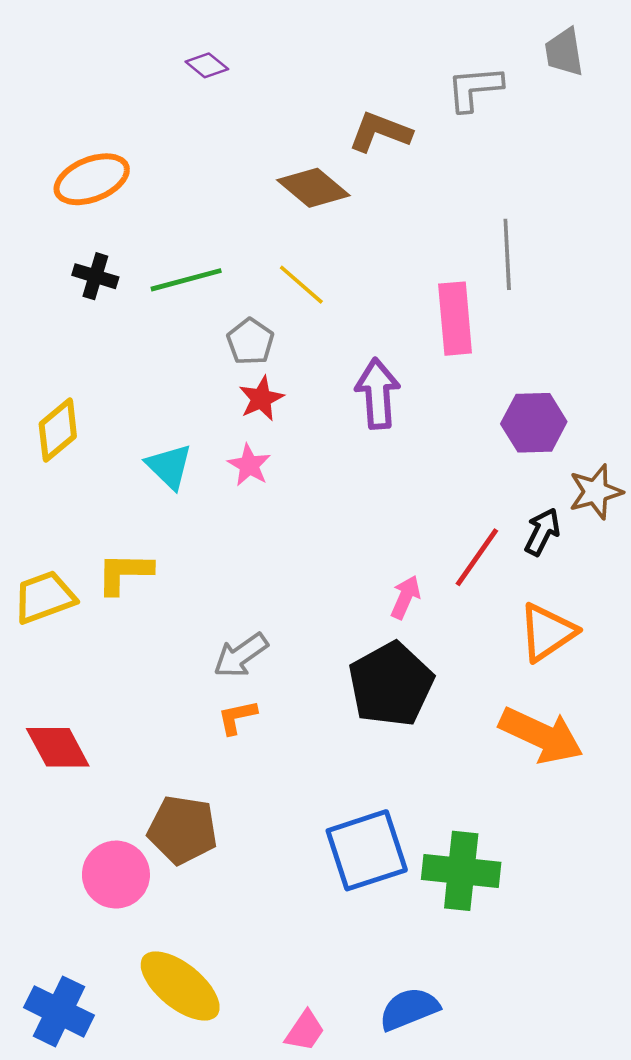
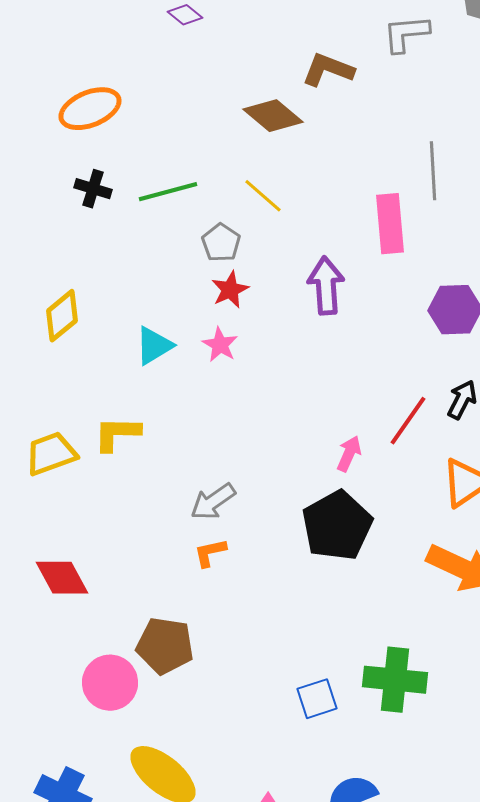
cyan triangle: (169, 466) -> (154, 346), turned 45
blue square: (367, 850) -> (317, 699), moved, size x0.6

